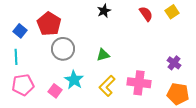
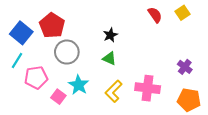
black star: (104, 11) -> (110, 35), moved
blue square: (20, 31) -> (21, 33), size x1.5
green triangle: (103, 55) -> (109, 58), turned 40
cyan line: (16, 57) -> (17, 61), turned 35
pink pentagon: (23, 85) -> (36, 78), moved

